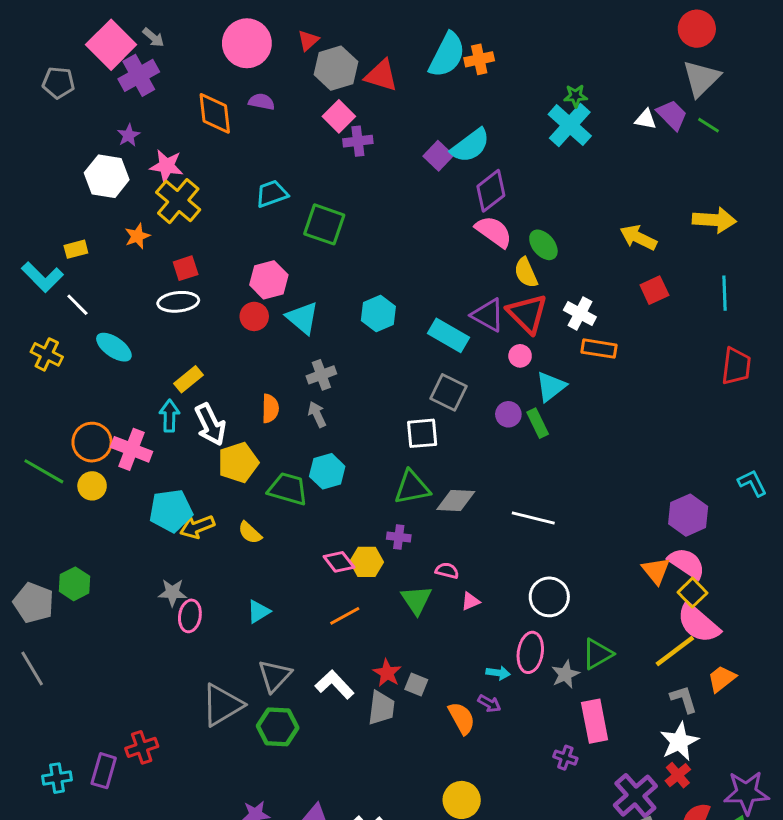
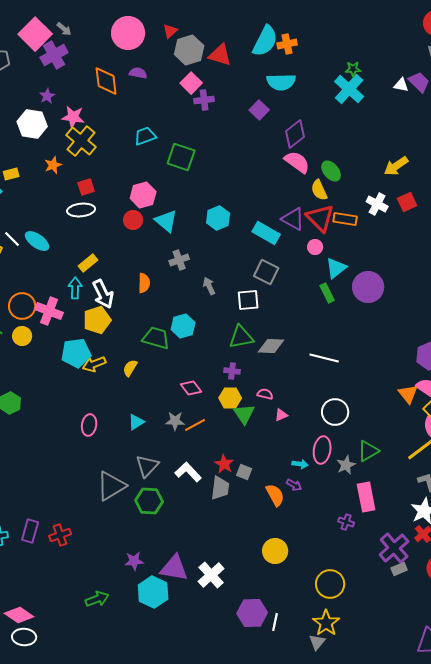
cyan semicircle: (470, 146) -> (281, 82), moved, turned 36
yellow arrow: (638, 238) -> (396, 166), turned -60
white line: (77, 305) -> (12, 239), moved
white cross: (580, 314) -> (377, 204), moved
orange rectangle: (599, 349) -> (345, 219), moved
gray arrow: (317, 414) -> (209, 286), moved
purple circle: (508, 414) -> (368, 287), moved, size x1.8
yellow pentagon: (238, 463) -> (97, 320), moved
yellow semicircle: (250, 533) -> (130, 368), turned 78
yellow hexagon: (367, 562) -> (230, 398), moved
gray star: (172, 593) -> (175, 421), moved
red cross: (142, 747) -> (60, 535), moved

